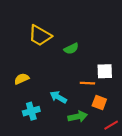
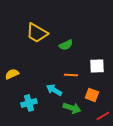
yellow semicircle: (22, 79) -> (12, 74), moved
orange line: (87, 83) -> (71, 75), moved
green arrow: (78, 117) -> (72, 108), turned 30

